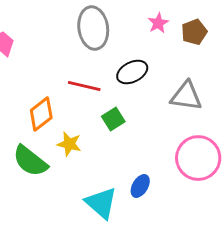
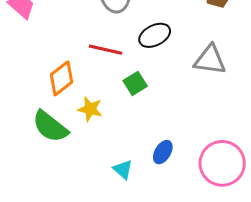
pink circle: (198, 158) -> (222, 163), moved
cyan triangle: (101, 203) -> (123, 169), size x0.6

